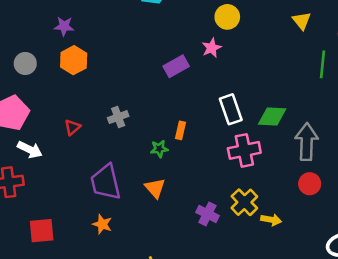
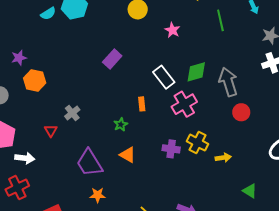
pink star: (212, 48) -> (172, 30), moved
gray cross: (118, 117) -> (72, 113), moved
orange rectangle: (181, 130) -> (142, 104), moved
purple cross: (207, 214) -> (171, 149), moved
yellow arrow: (271, 220) -> (223, 158), moved

